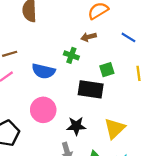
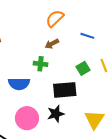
green square: (107, 70) -> (83, 68), moved
black star: (76, 126) -> (56, 114), moved

